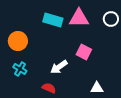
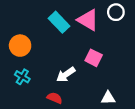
pink triangle: (79, 18) -> (88, 20), turned 30
white circle: (111, 19) -> (116, 12), moved
cyan rectangle: (53, 20) -> (59, 22), turned 30

